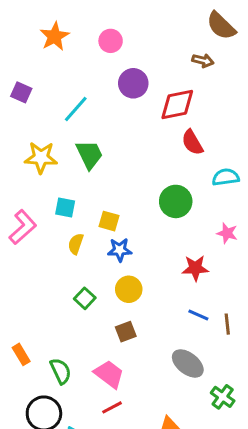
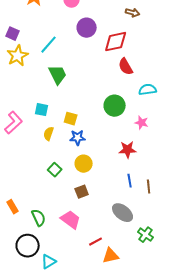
yellow star: (41, 158) -> (18, 56), moved, turned -30
pink star: (227, 233) -> (142, 123), moved
blue line: (198, 315) -> (130, 181), turned 56
red line: (112, 407) -> (96, 242), moved

